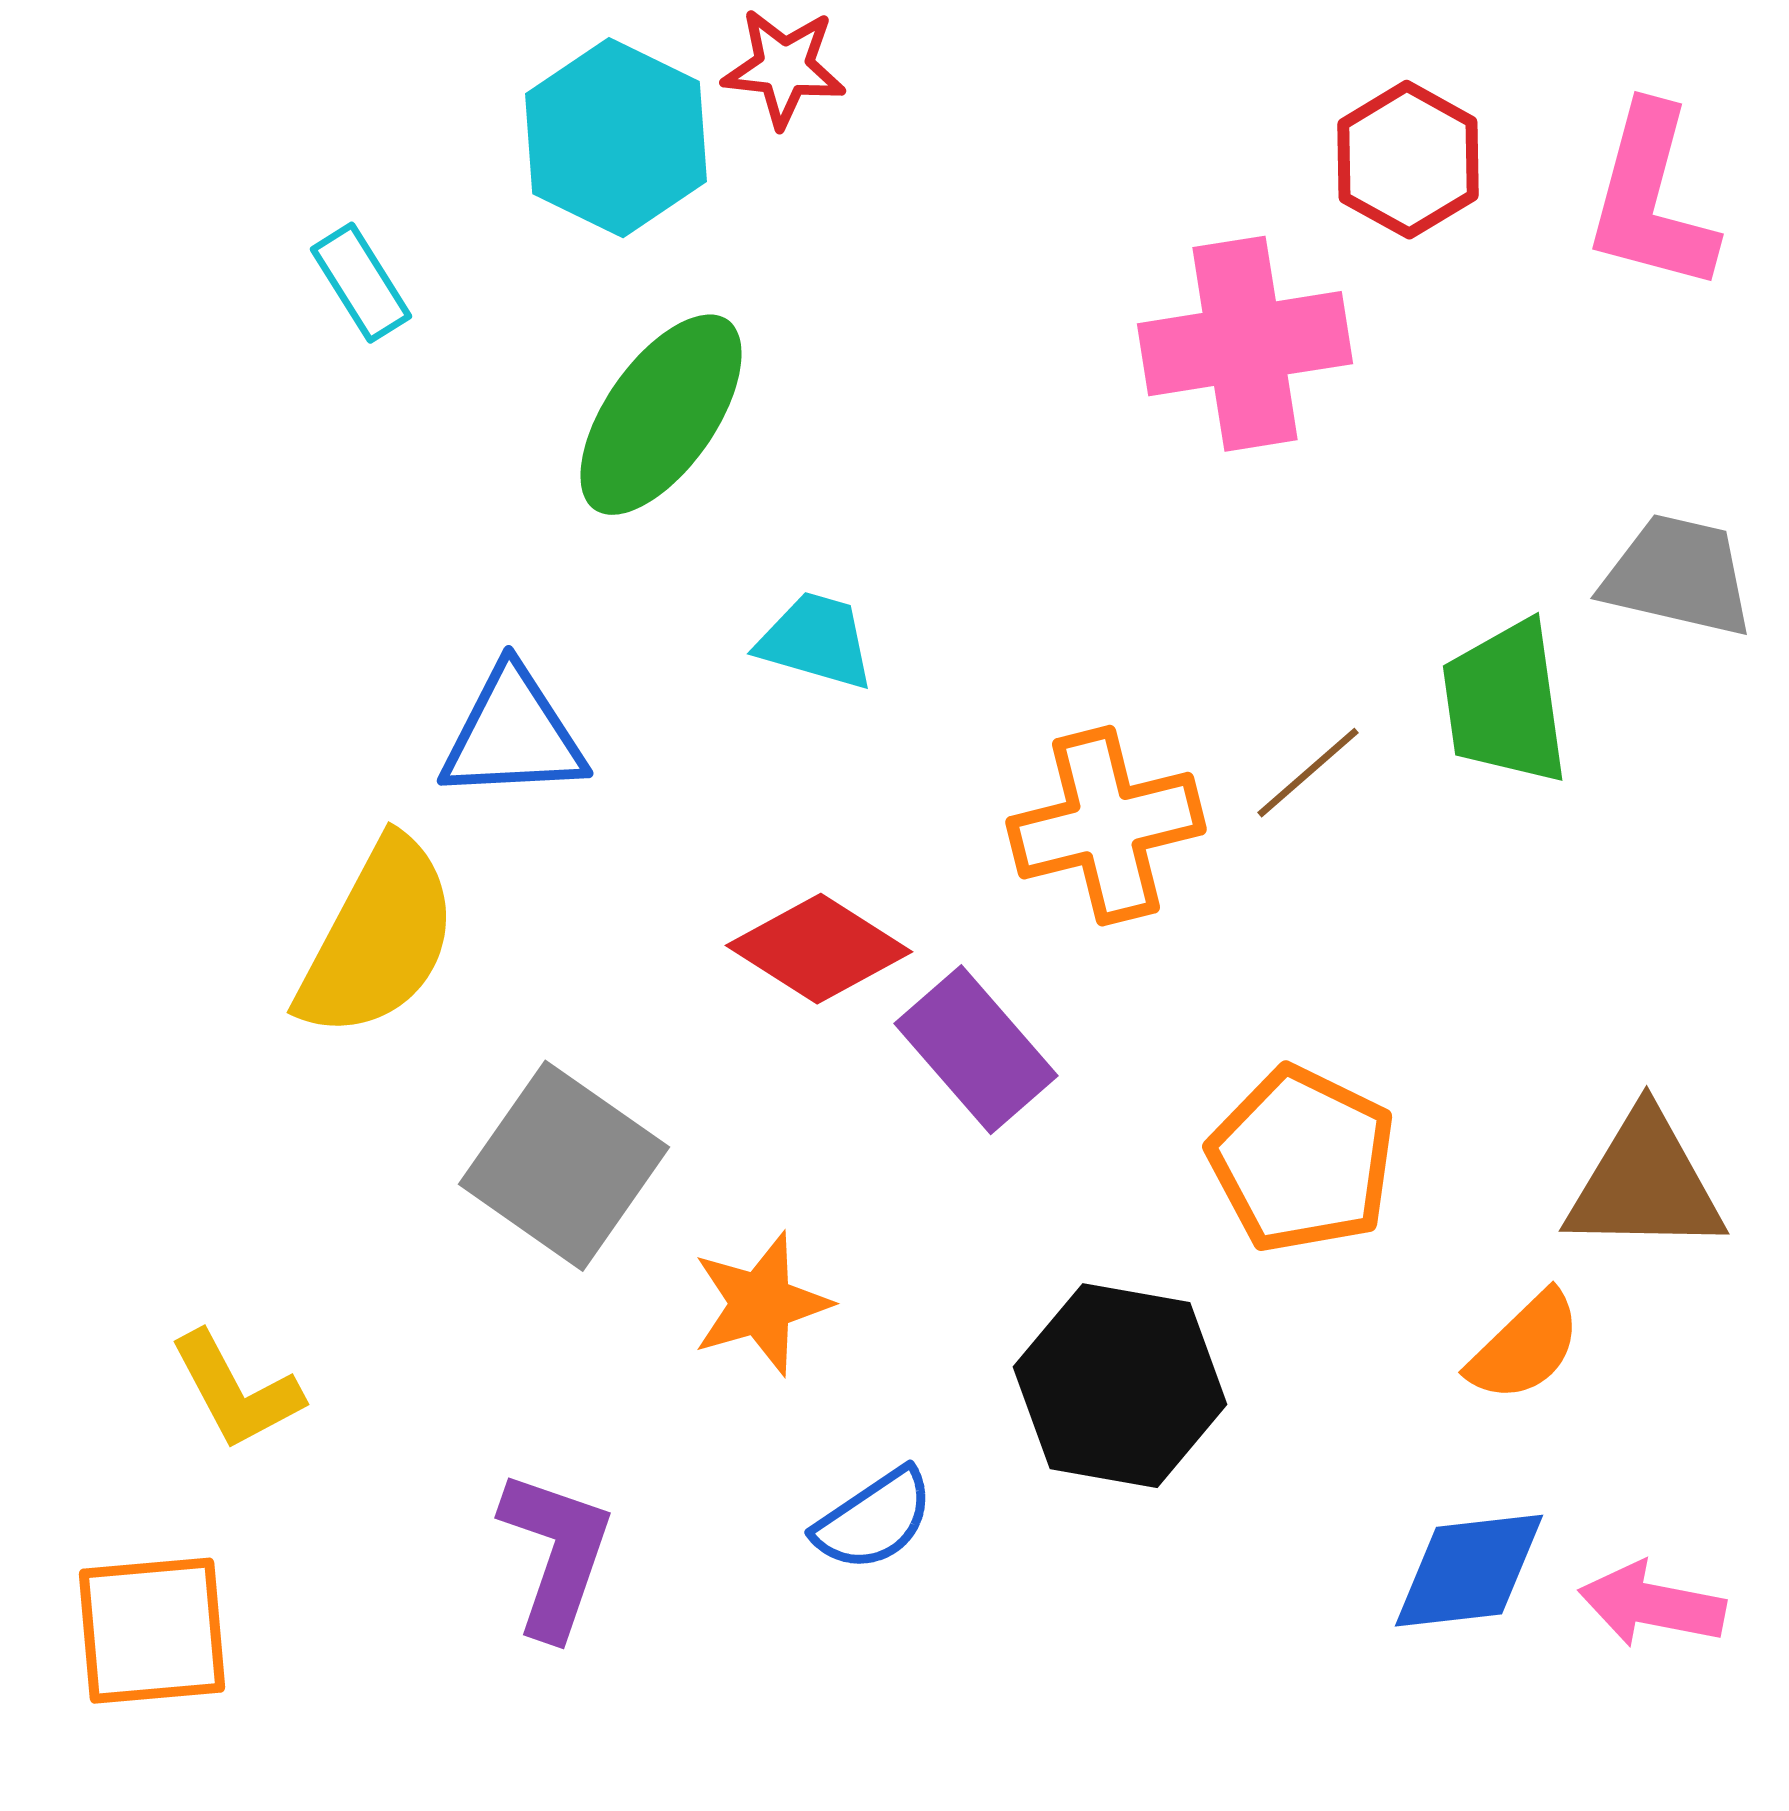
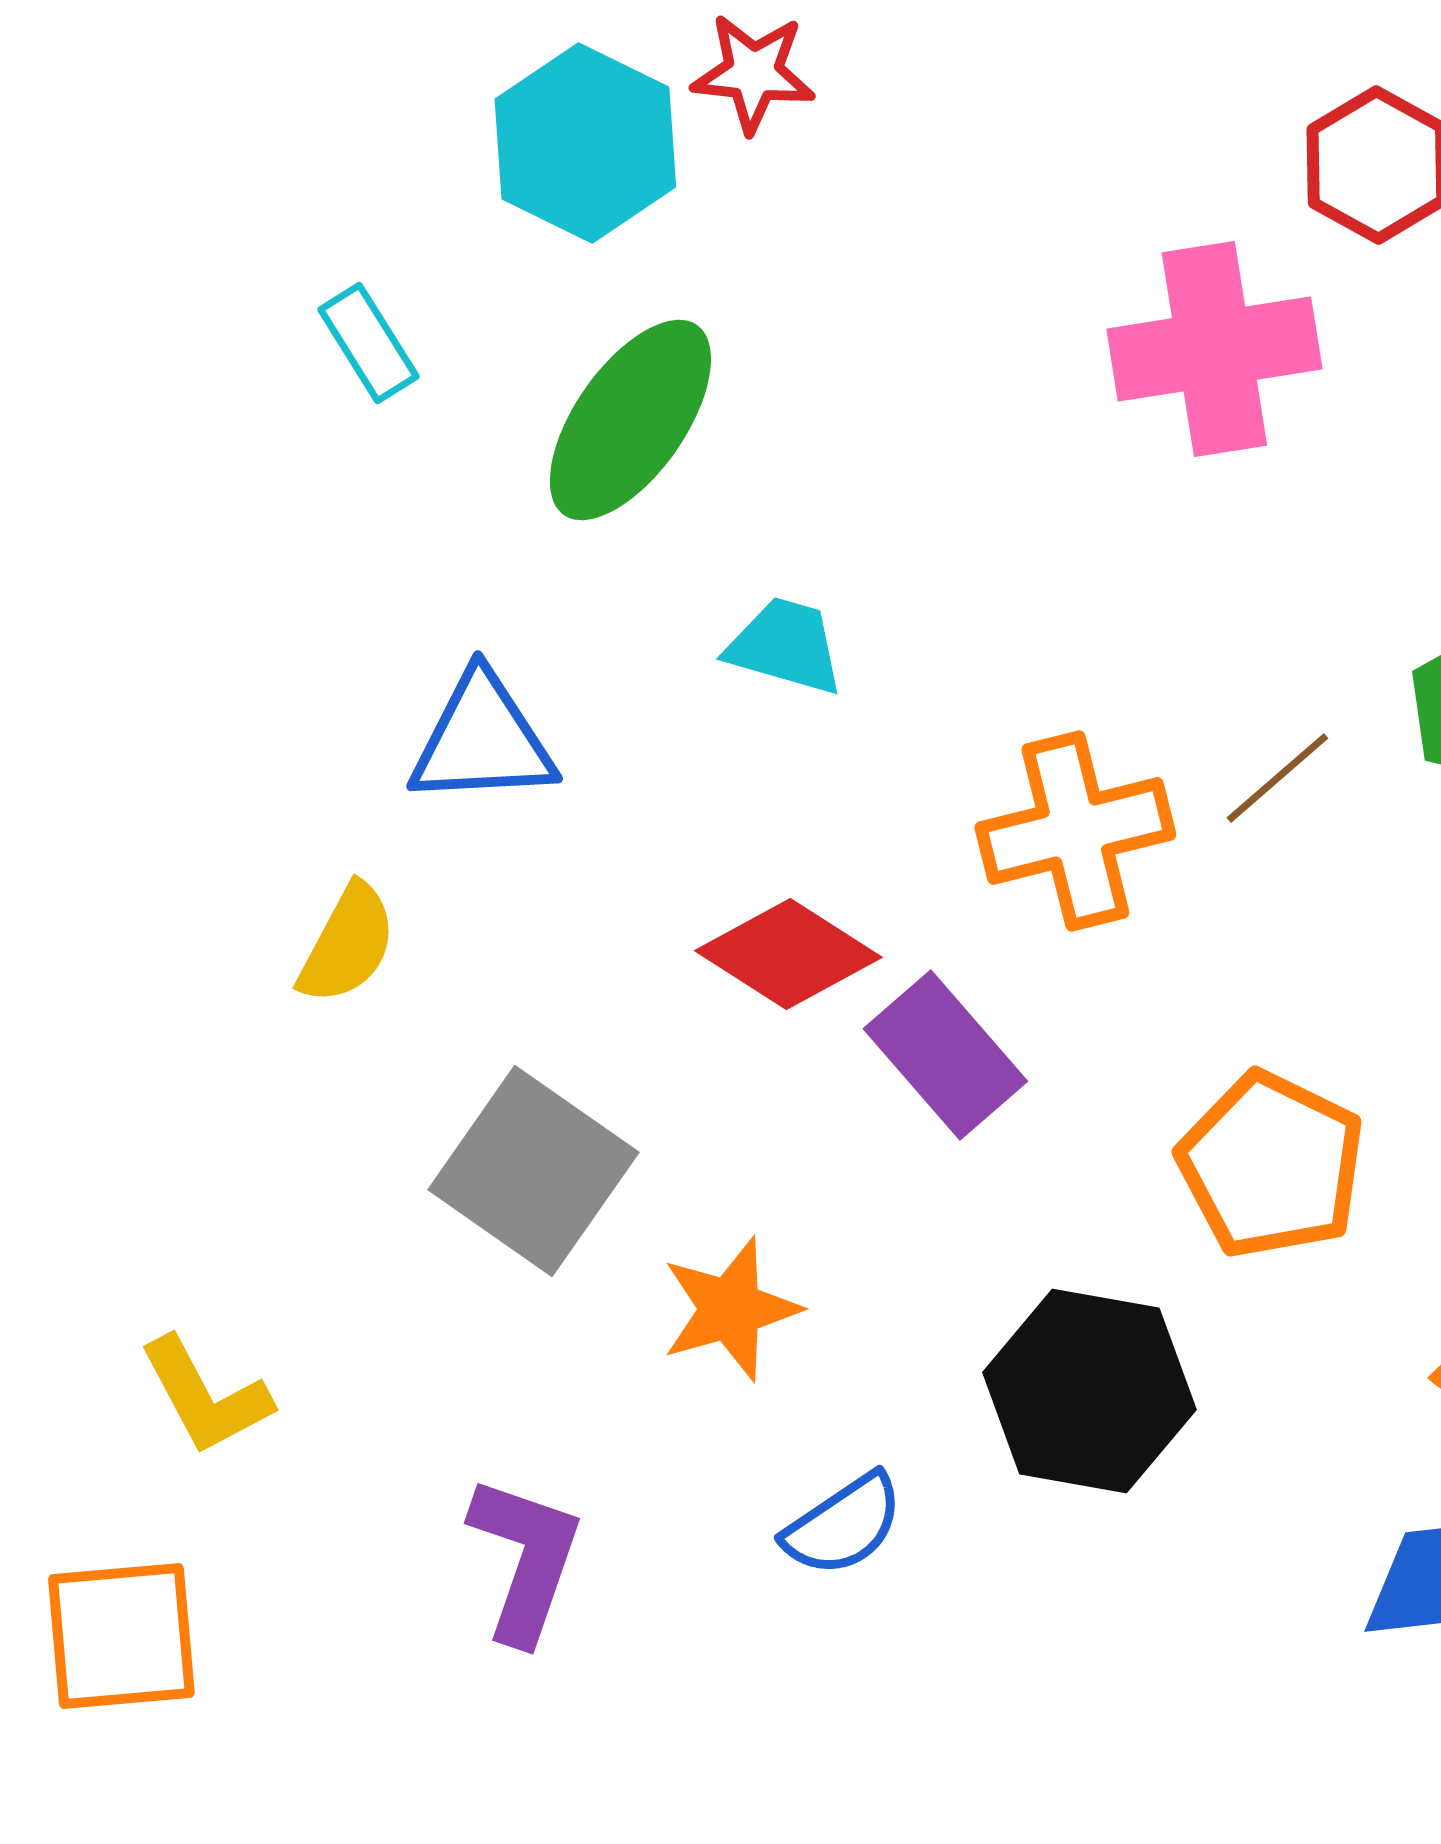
cyan rectangle: (361, 283) -> (368, 343), moved
yellow semicircle: (378, 939) -> (347, 944), size x0.6

